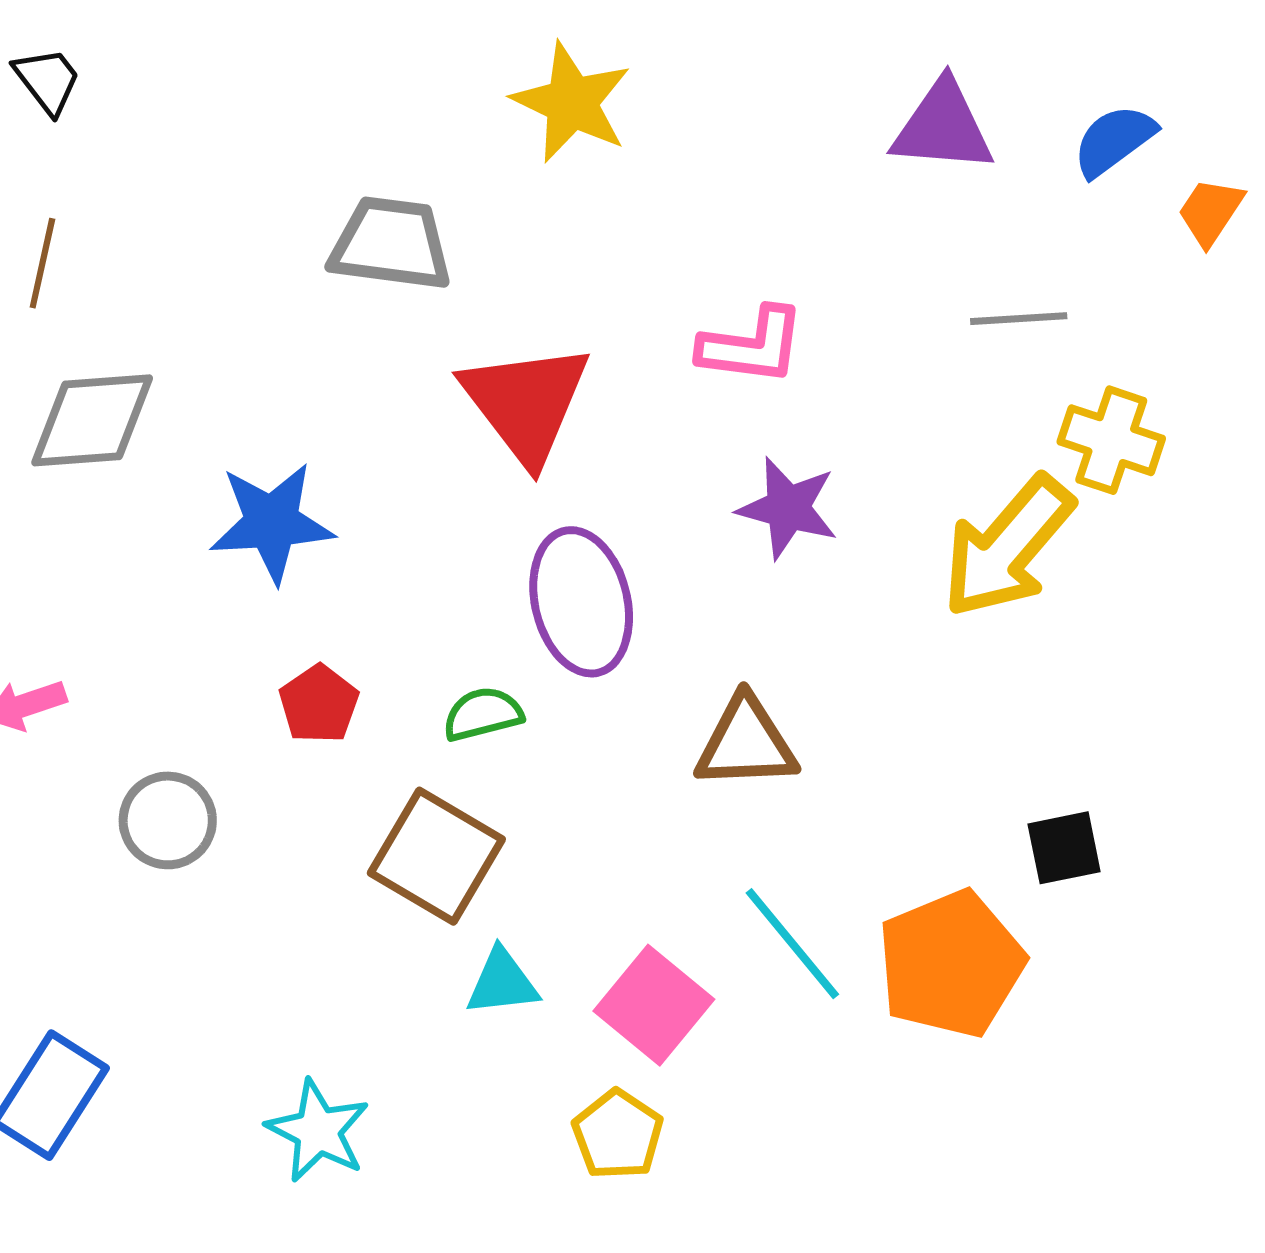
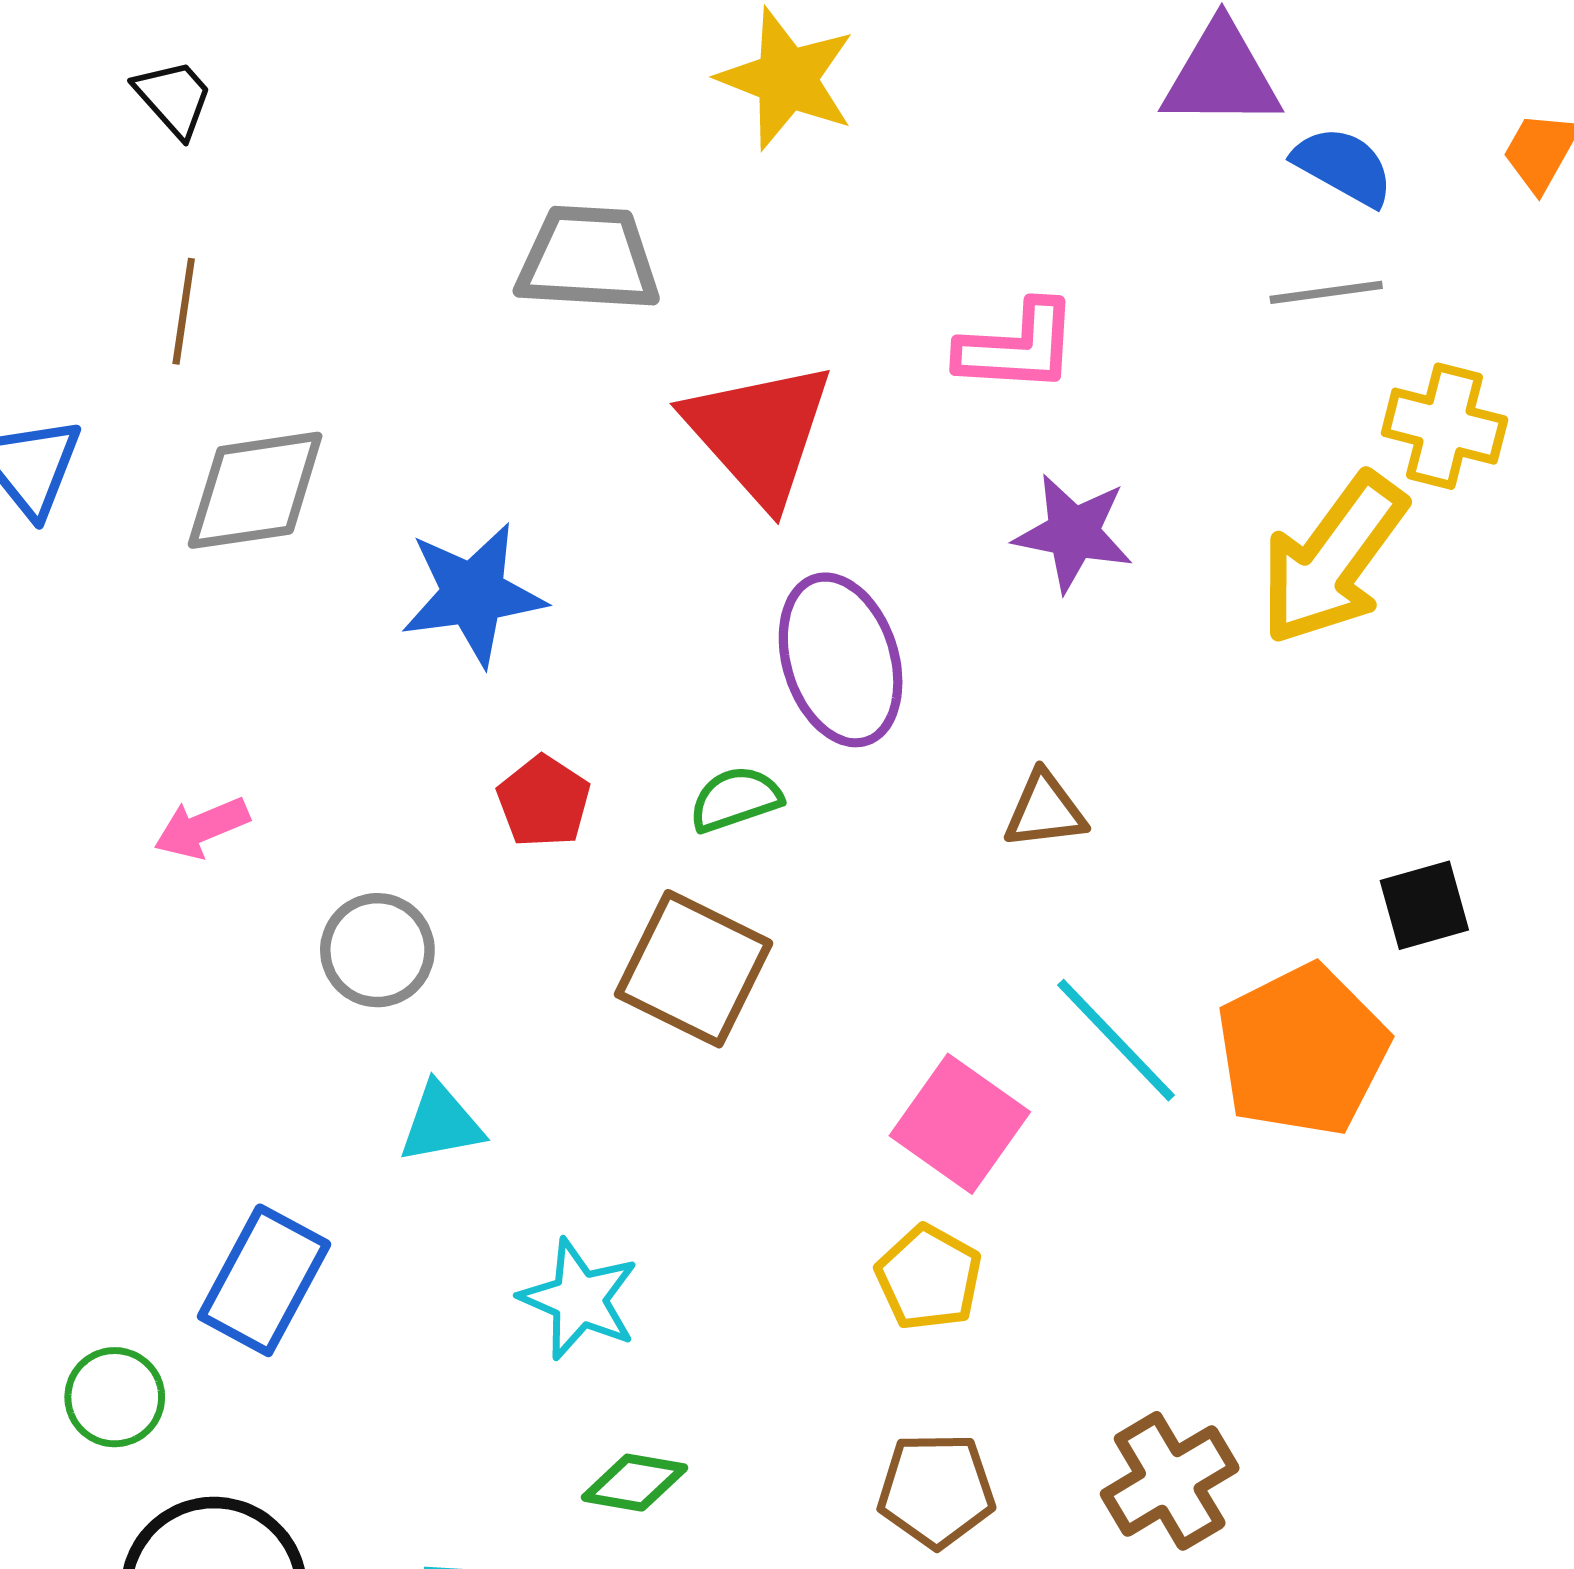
blue semicircle: (1114, 140) -> (1343, 166), moved, turned 70
brown triangle: (746, 743) -> (1045, 810), size x0.7
cyan triangle: (502, 982) -> (441, 1123), moved

